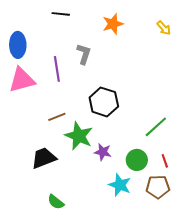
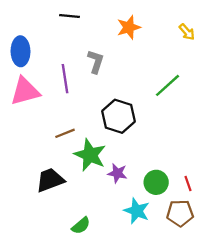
green line: (156, 127) -> (168, 85), moved
green semicircle: (56, 202) -> (81, 226), moved, turned -78

